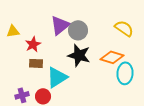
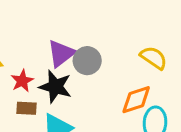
black star: (79, 55) -> (55, 87), moved
orange diamond: (112, 57) -> (136, 100), turned -35

